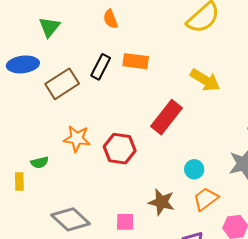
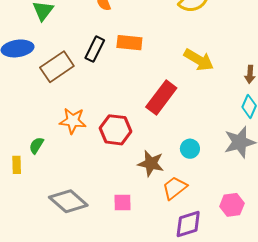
green semicircle: (40, 162) -> (36, 145), turned 138
orange trapezoid: (206, 199) -> (175, 188), moved
brown star: (161, 202) -> (151, 163), moved

